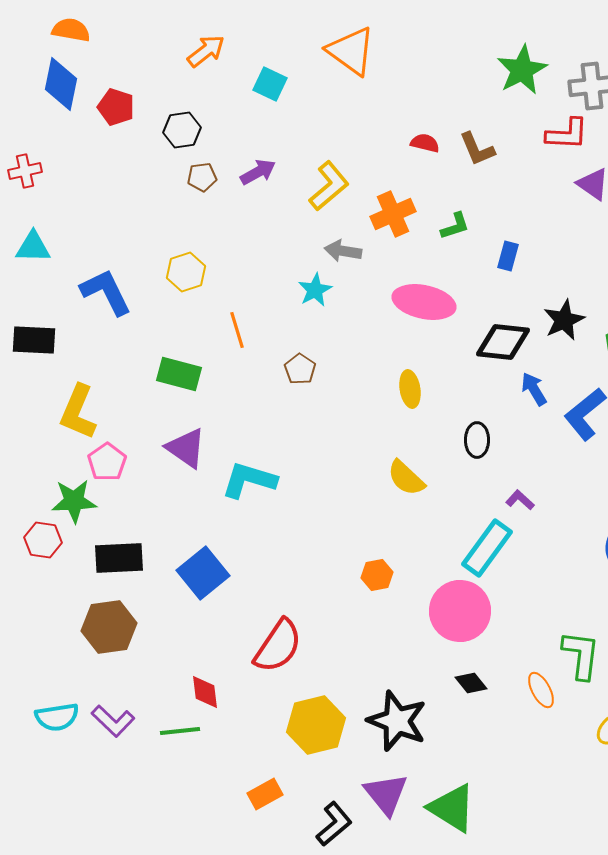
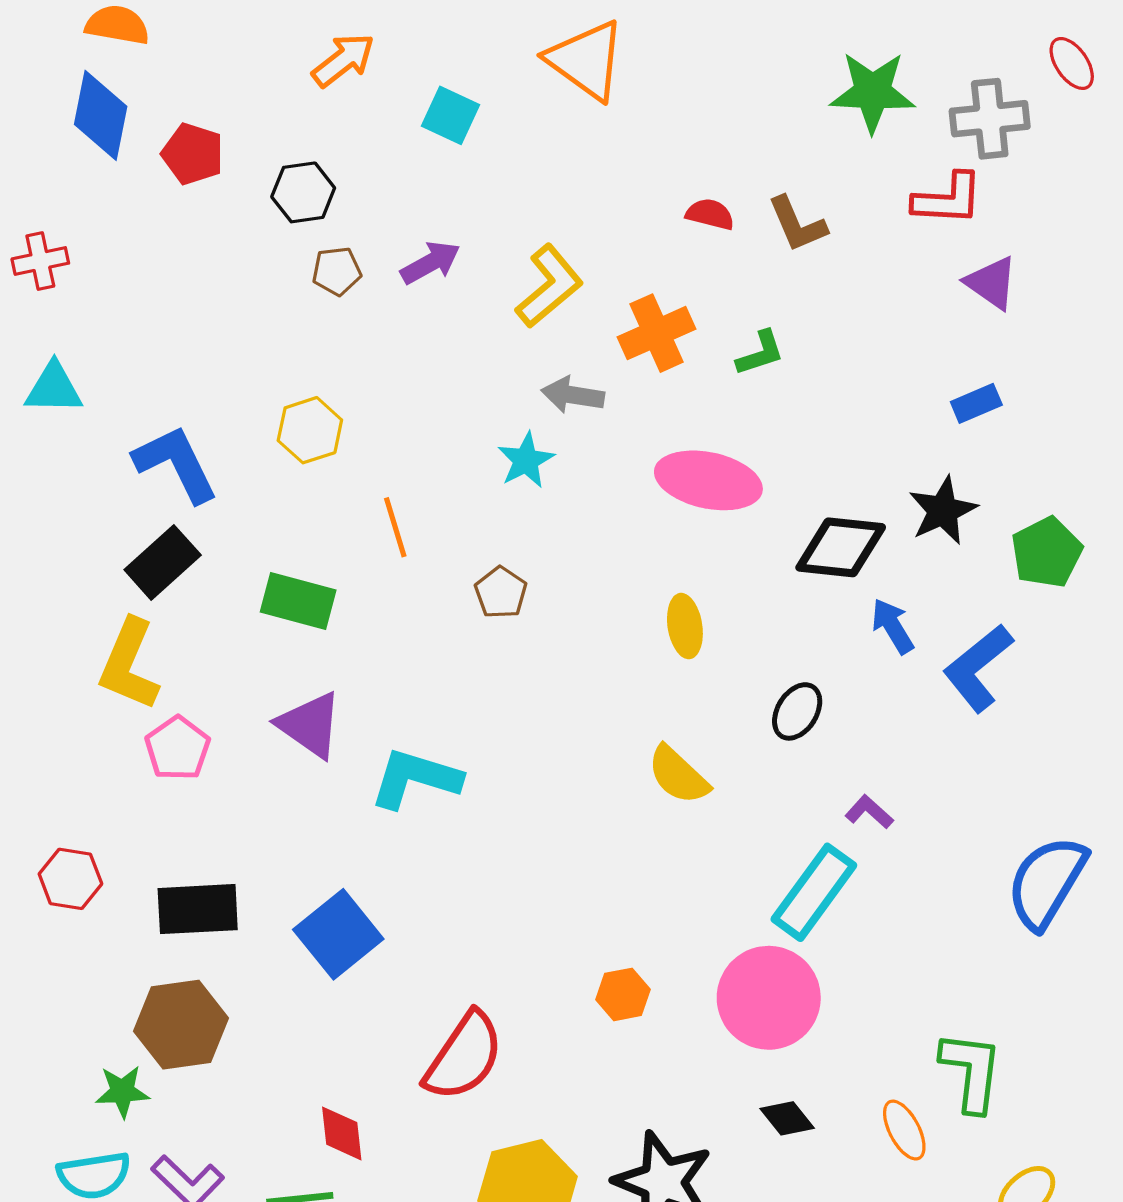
green star: (522, 70) -> (872, 92), turned 30
blue rectangle: (508, 256) -> (976, 403), moved, turned 52
black rectangle: (34, 340) -> (163, 562), moved, turned -45
black ellipse: (477, 440) -> (797, 711), turned 32
green star: (74, 501) -> (122, 1092), moved, size x0.7
orange hexagon: (377, 575) -> (623, 994), moved

